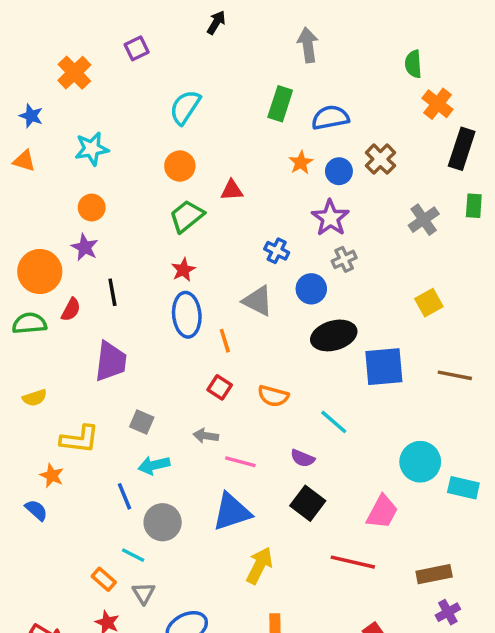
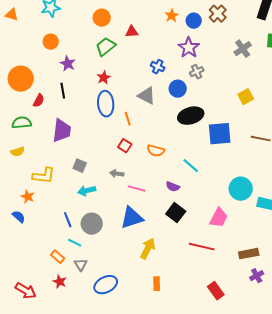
purple star: (85, 247) -> (68, 64), moved
green semicircle: (29, 323) -> (22, 123), moved
blue line: (125, 496) -> (68, 220), moved

